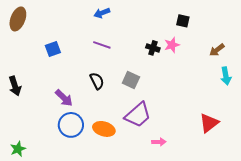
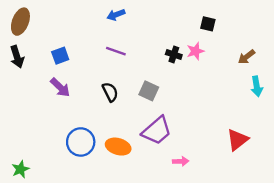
black arrow: (15, 86) -> (17, 57), moved
purple arrow: (64, 98) -> (60, 87), moved

